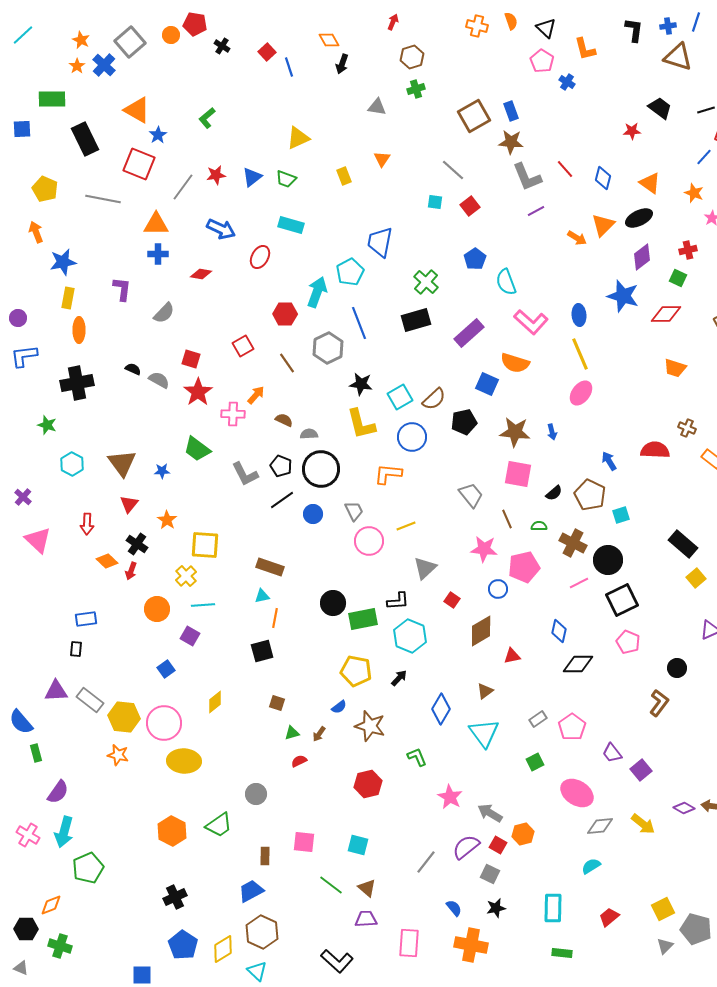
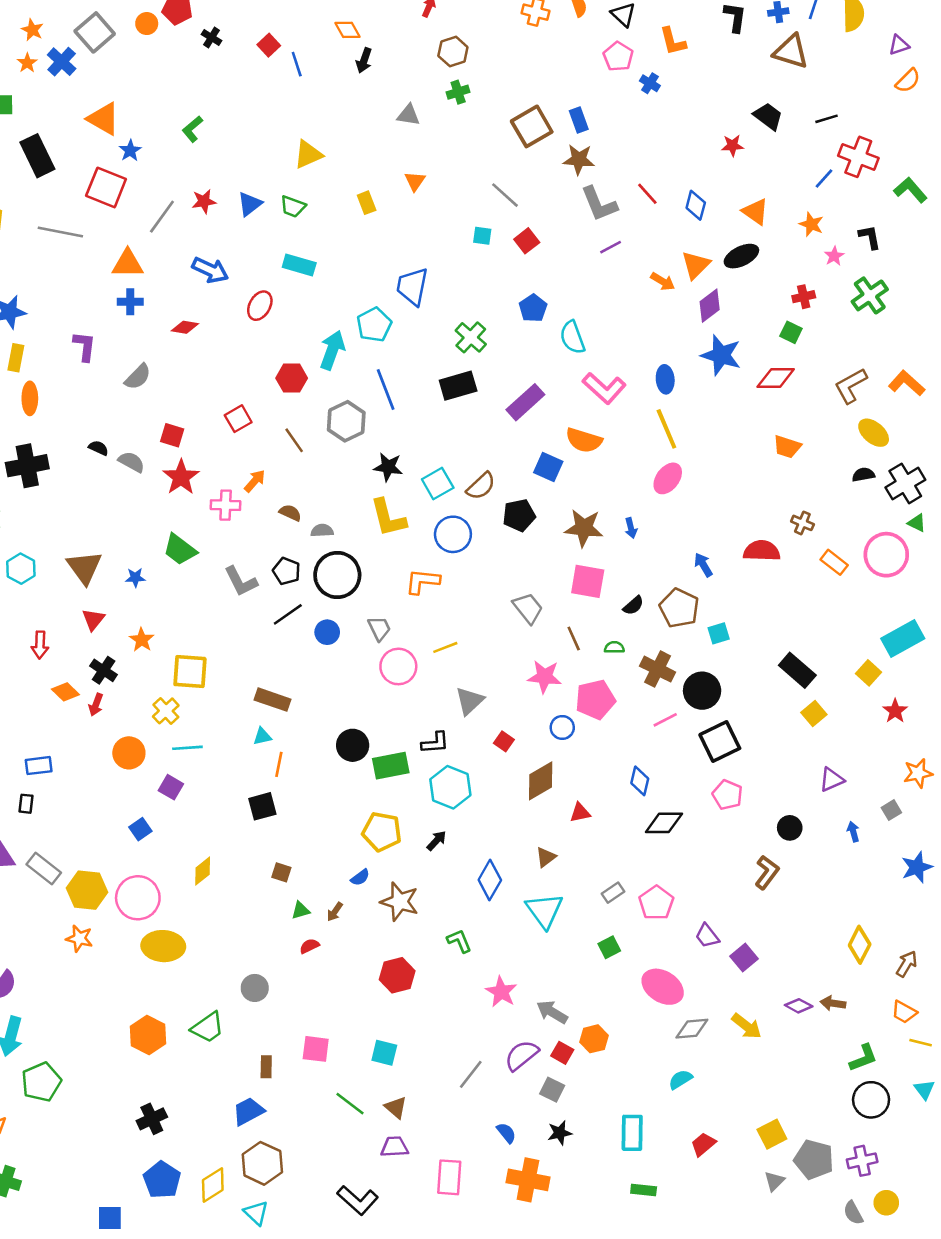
purple diamond: (642, 257) -> (710, 306), moved

